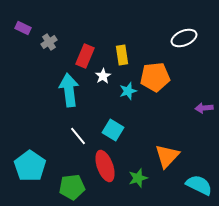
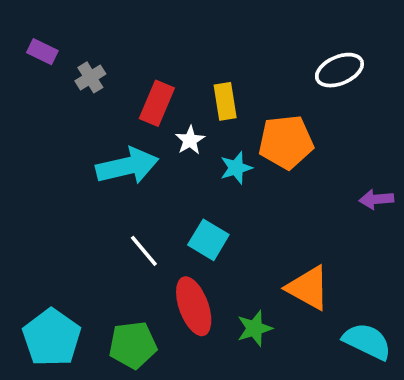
cyan arrow: (69, 90) -> (127, 166), turned 84
orange triangle: (167, 156) -> (308, 288), turned -44
cyan pentagon: (30, 166) -> (52, 338), moved

